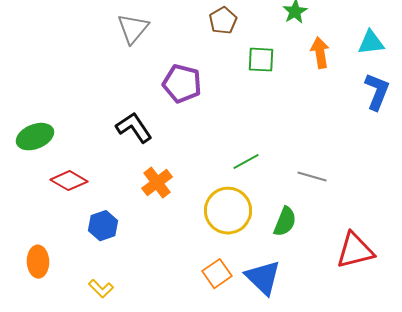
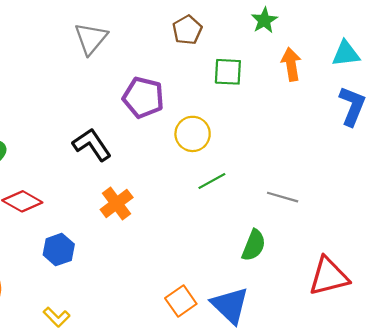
yellow circle: (228, 211) -> (193, 134), moved, size x0.7

